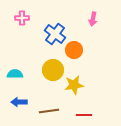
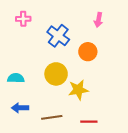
orange circle: (74, 50) -> (88, 52), moved

